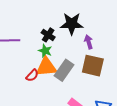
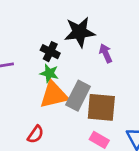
brown square: (93, 66) -> (101, 107), moved
red semicircle: (32, 75) -> (36, 134), moved

